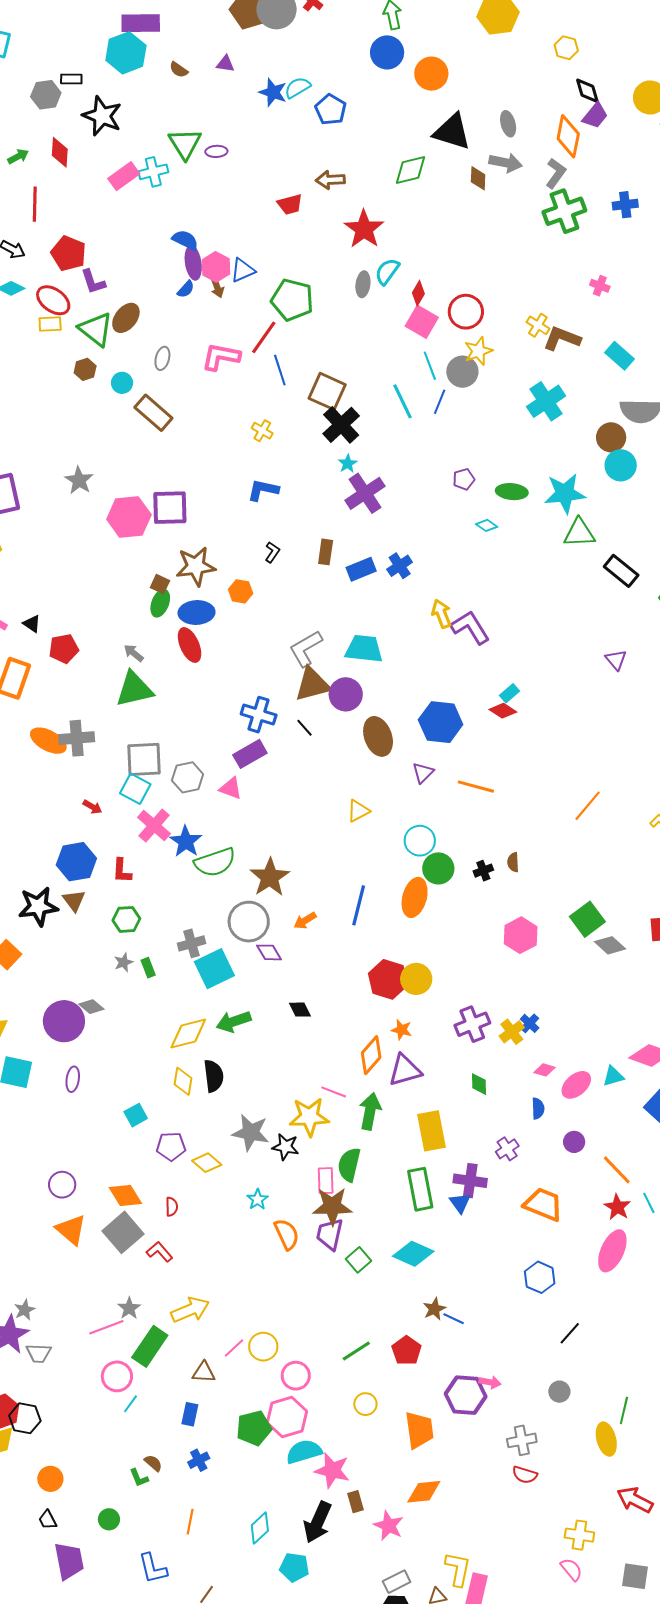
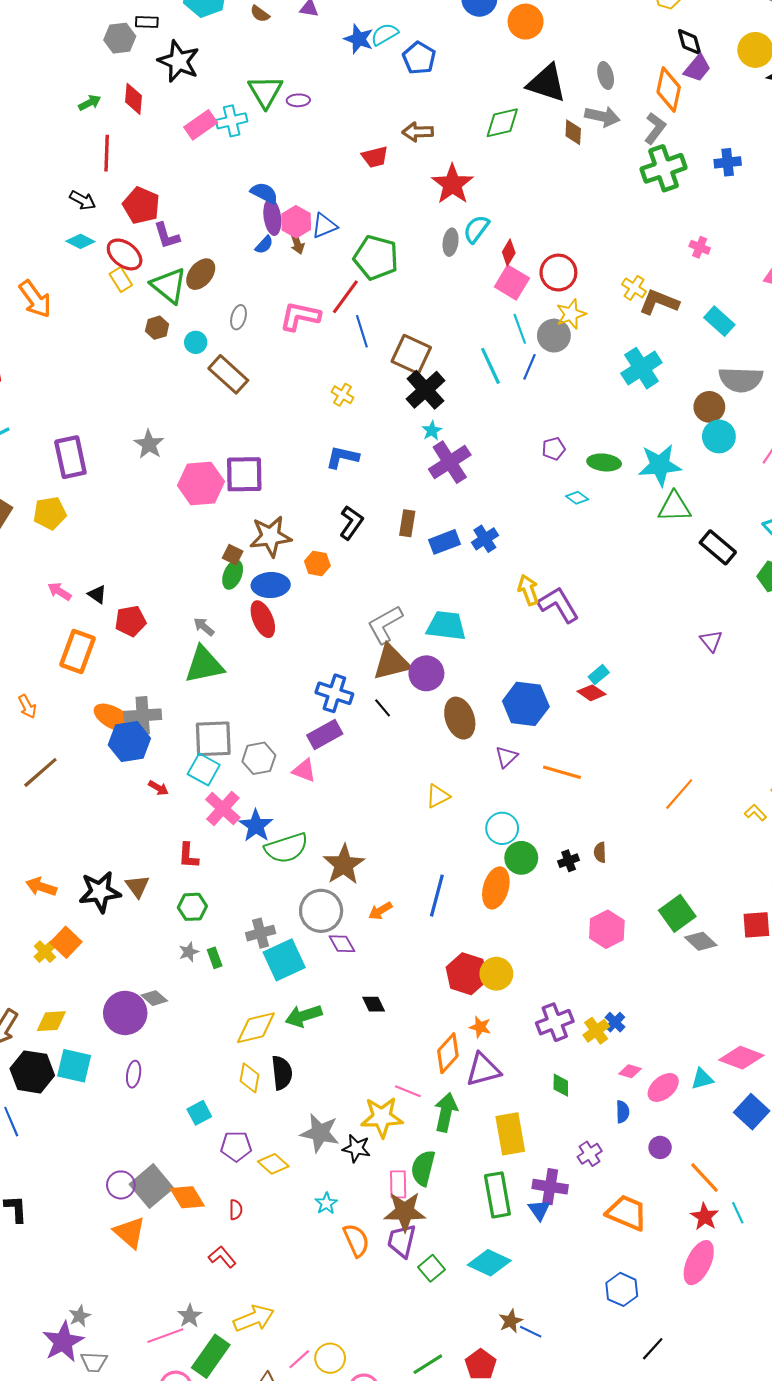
yellow rectangle: (50, 324) -> (121, 279), turned 60
black L-shape: (272, 552) -> (351, 523), size x1.5
blue hexagon: (76, 862) -> (129, 742), moved
gray square: (123, 1232) -> (151, 1186), moved

